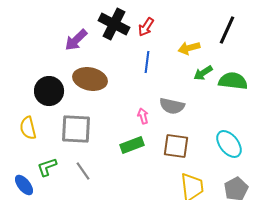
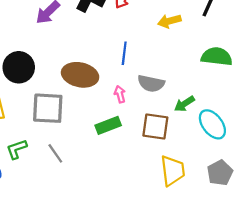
blue line: (147, 62) -> (124, 53), moved
green arrow: (203, 73) -> (184, 104), moved
brown ellipse: (90, 79) -> (80, 75), moved

